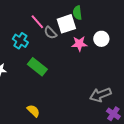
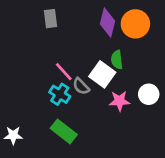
white square: (66, 24) -> (102, 74), turned -36
cyan cross: (20, 41) -> (60, 94), moved

